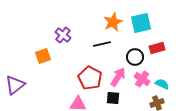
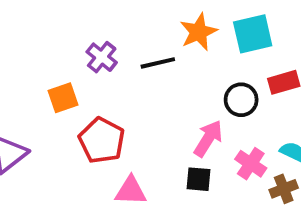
black line: (102, 44) -> (158, 63), moved
red pentagon: (90, 78) -> (102, 140), moved
pink cross: (142, 79) -> (251, 164), moved

